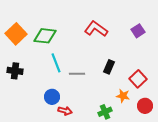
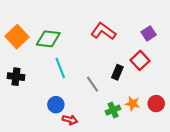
gray line: (77, 74) -> (93, 84), moved, turned 56
red square: (138, 79) -> (140, 60), moved
red circle: (145, 106) -> (156, 104), moved
green cross: (105, 112) -> (113, 110), moved

